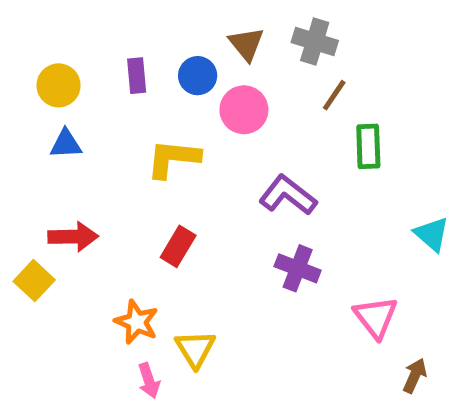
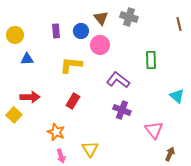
yellow circle: (59, 85) -> (15, 35), moved
brown line: (334, 95) -> (179, 24), moved, turned -48
yellow triangle: (195, 349) -> (90, 149), moved

